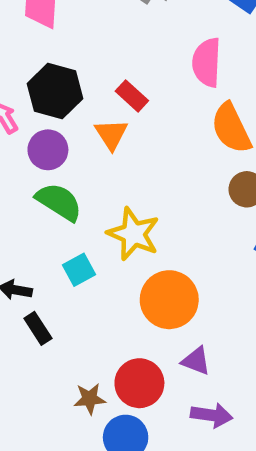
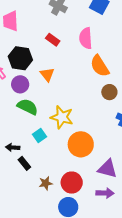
red rectangle: (132, 96) -> (53, 40), moved
purple triangle: (196, 361) -> (107, 169), moved, size x1.5
brown star: (90, 399) -> (46, 183), moved

